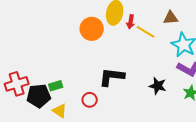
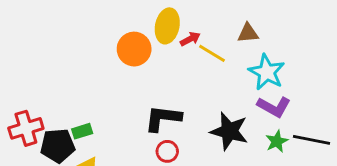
red arrow: (131, 22) -> (190, 39), turned -128
black star: (158, 86) -> (229, 131), size x1.5
red circle: (90, 100) -> (167, 151), moved

